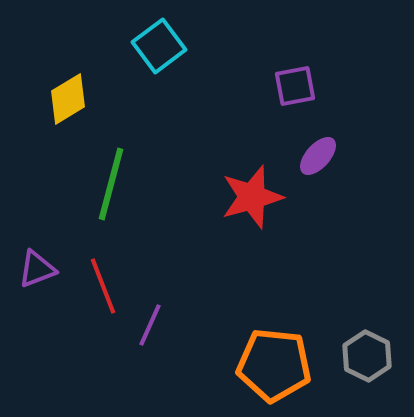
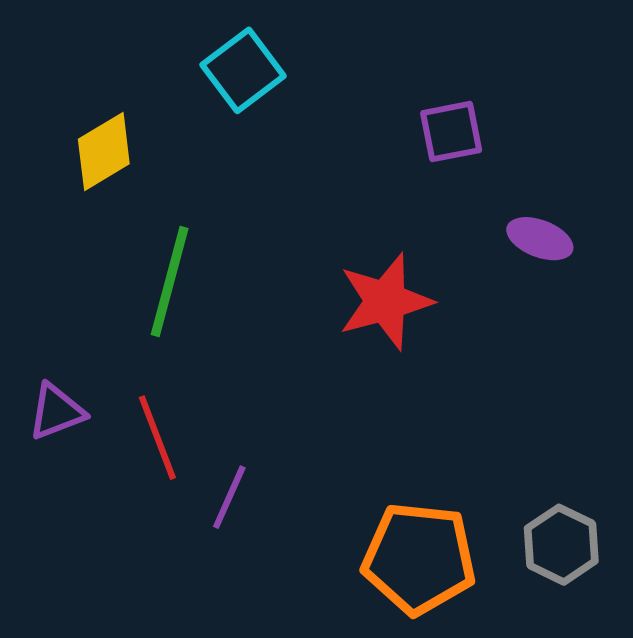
purple ellipse: (318, 156) -> (540, 239), moved, turned 69

